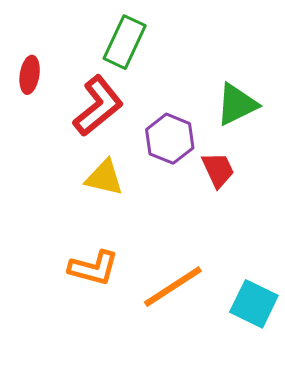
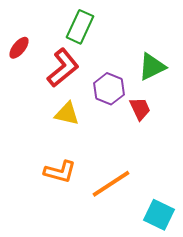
red ellipse: (30, 75) -> (19, 48), turned 30
cyan square: (254, 304) -> (159, 215), moved

